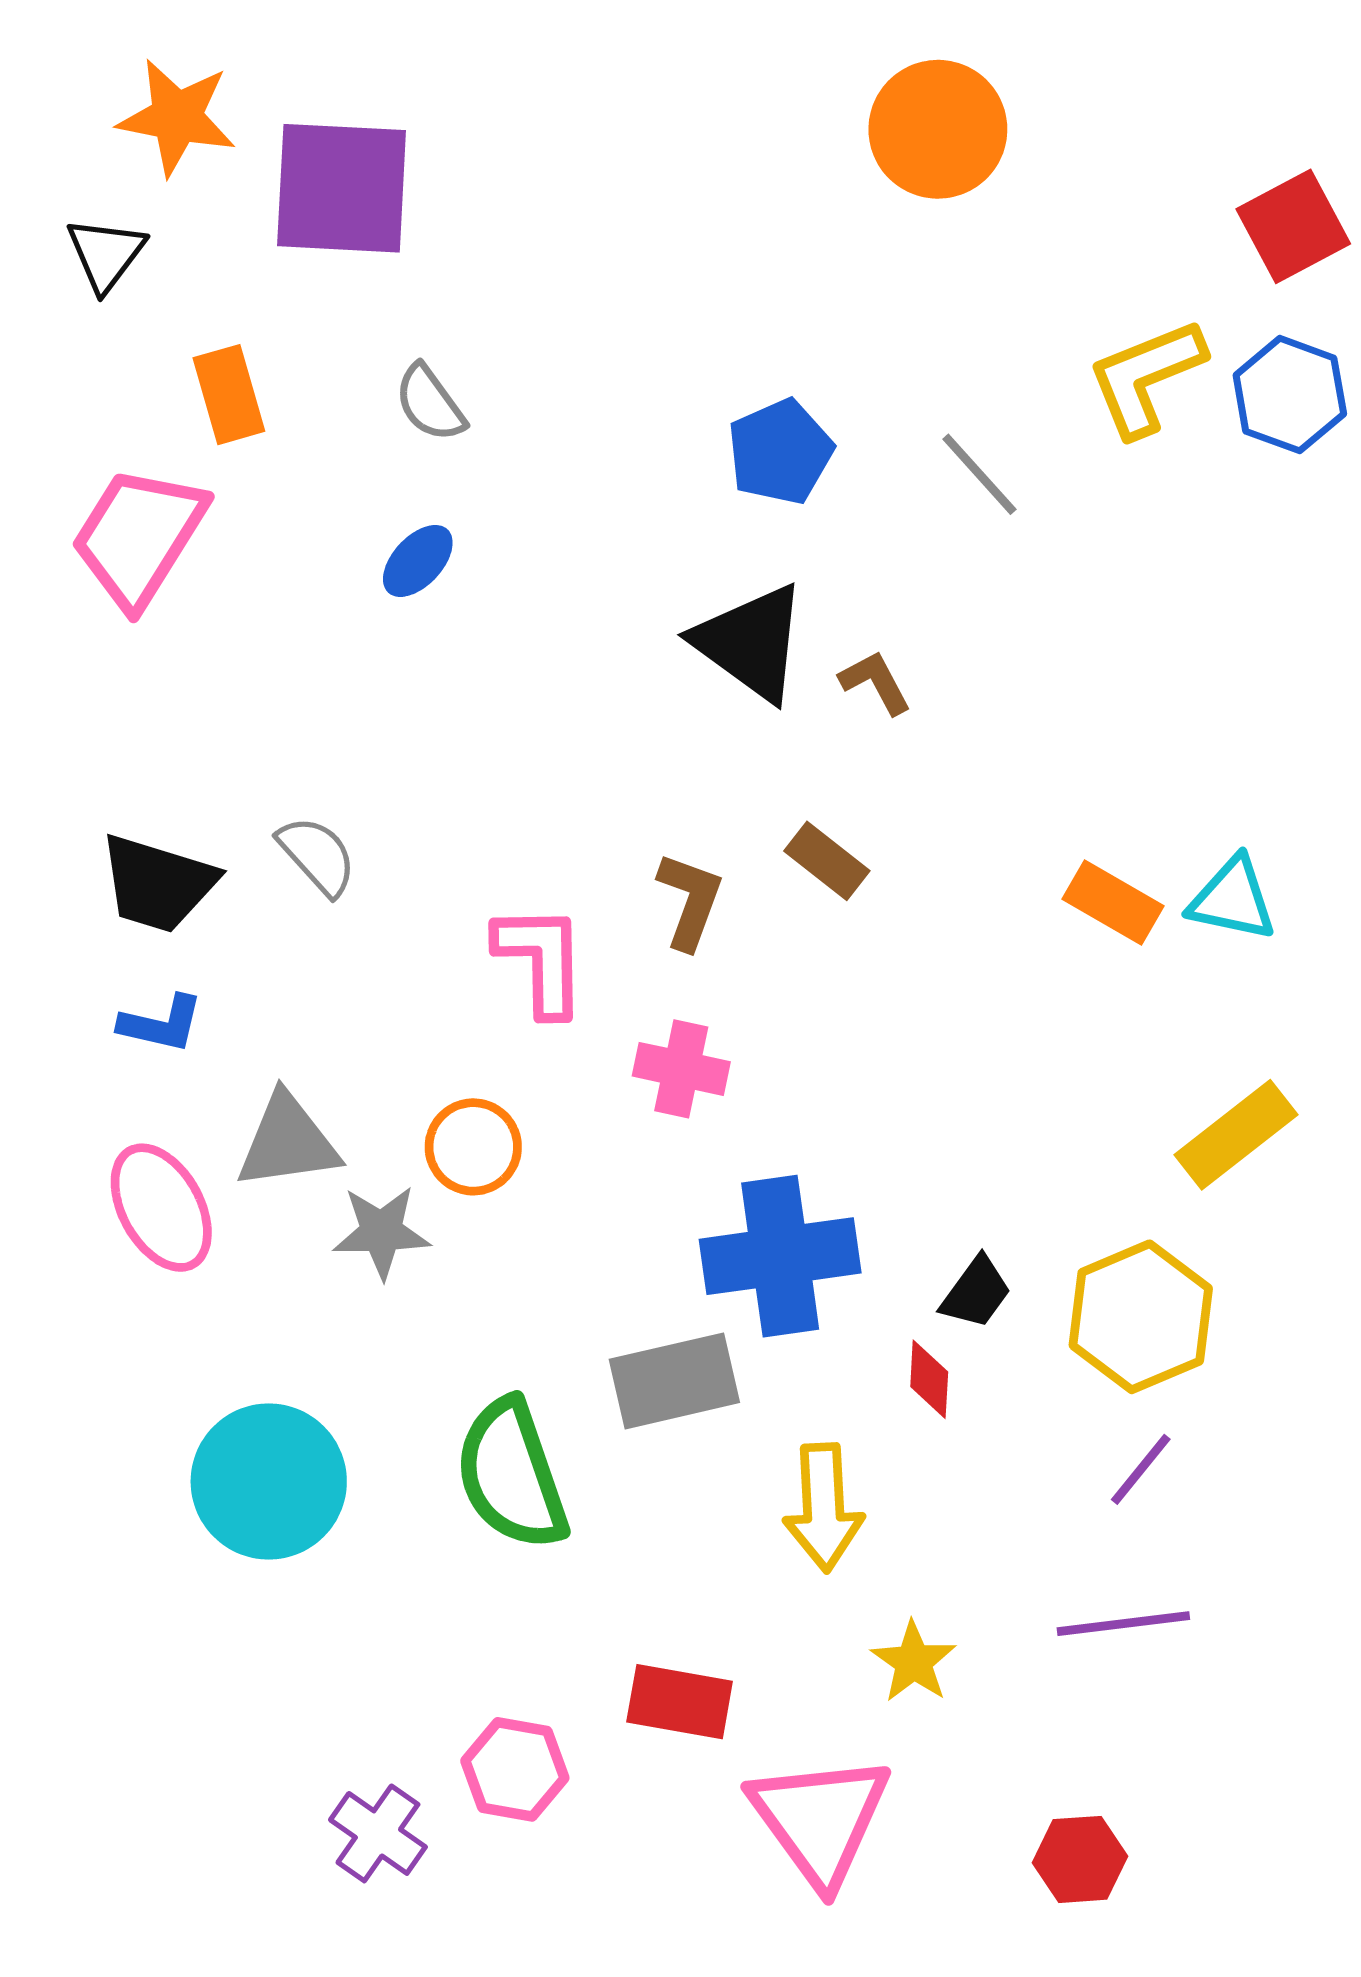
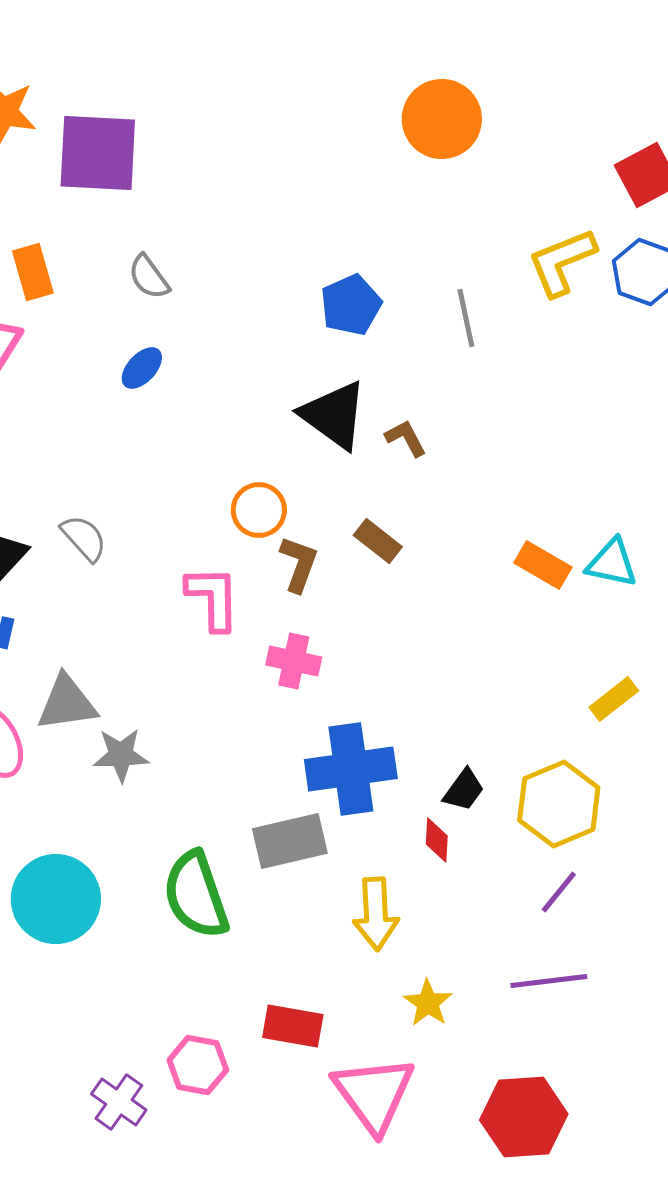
gray line: (979, 474) -> (466, 318), turned 30
yellow rectangle: (1236, 1135) -> (614, 699), size x0.7
orange circle: (473, 1147) -> (259, 510), moved
red hexagon: (1080, 1859) -> (524, 1117), size x1.6

